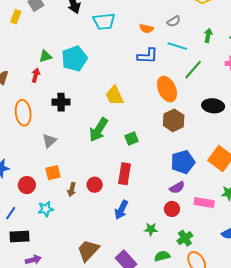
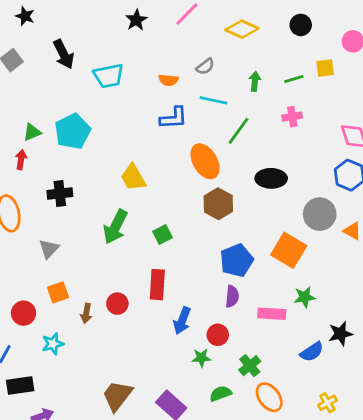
purple semicircle: (177, 187) -> (232, 296), turned -49
red circle: (172, 209) -> (218, 335), moved
blue arrow: (121, 210) -> (182, 321), moved

